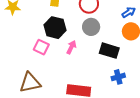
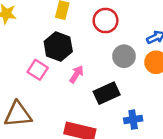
gray circle: (91, 27) -> (124, 56), moved
black rectangle: (109, 51) -> (107, 93), moved, turned -48

